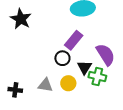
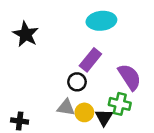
black triangle: (84, 67) -> (104, 117), moved
gray triangle: (45, 85) -> (66, 108), moved

